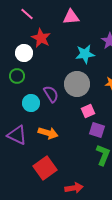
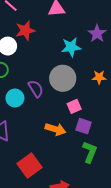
red star: (41, 38) -> (25, 30), turned 30
orange arrow: (48, 133) -> (55, 129), moved

